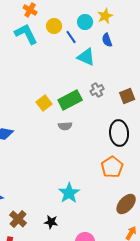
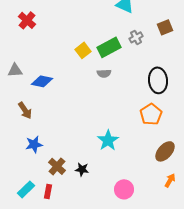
brown square: (127, 96) -> (165, 27), moved
black star: (51, 222) -> (82, 169), moved

